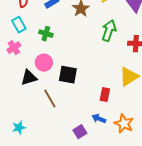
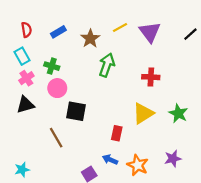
green arrow: (109, 31) -> (107, 65), moved
pink cross: (14, 48) -> (26, 78), moved
pink circle: (44, 63) -> (57, 88), moved
black triangle: (29, 78) -> (25, 105), moved

